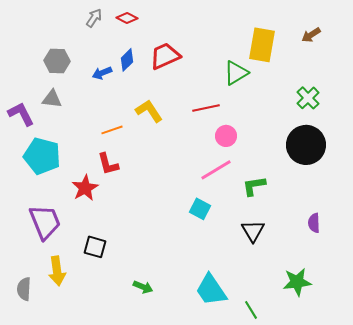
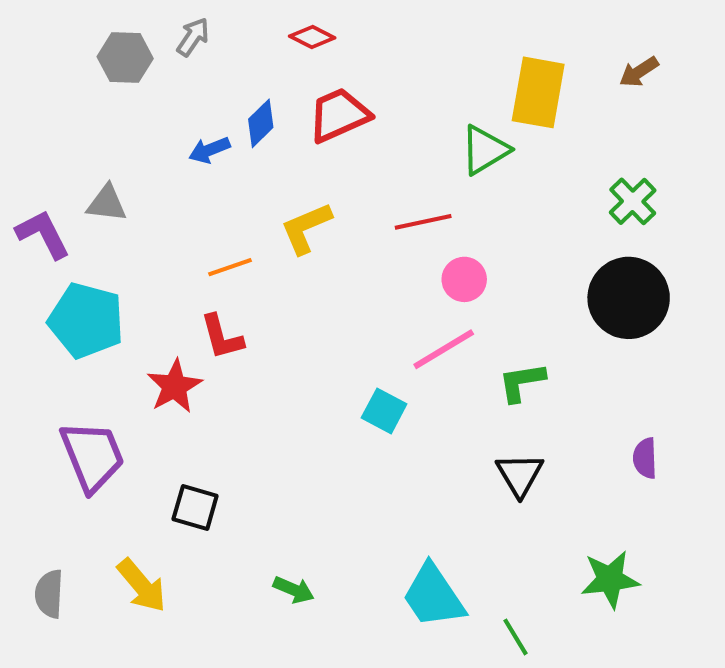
red diamond: (127, 18) -> (312, 37), moved
gray hexagon: (57, 61) -> (125, 58), moved
yellow L-shape: (149, 111) -> (306, 228), turned -80
cyan square: (200, 209) -> (384, 411), moved
yellow arrow: (57, 271) -> (142, 586), moved, turned -32

